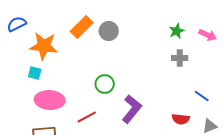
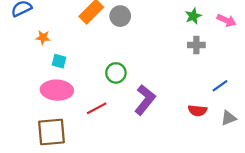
orange star: (44, 46) -> (43, 37), moved, size x0.5
cyan square: (35, 73) -> (59, 61), moved
blue line: (202, 96) -> (220, 86), turned -70

